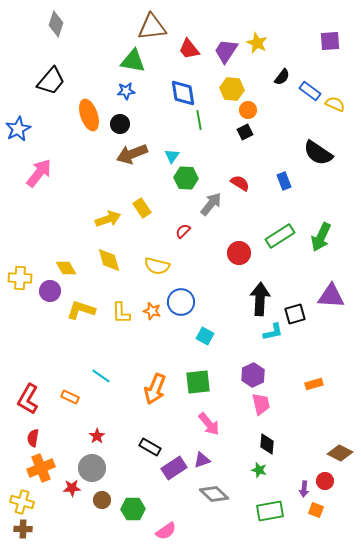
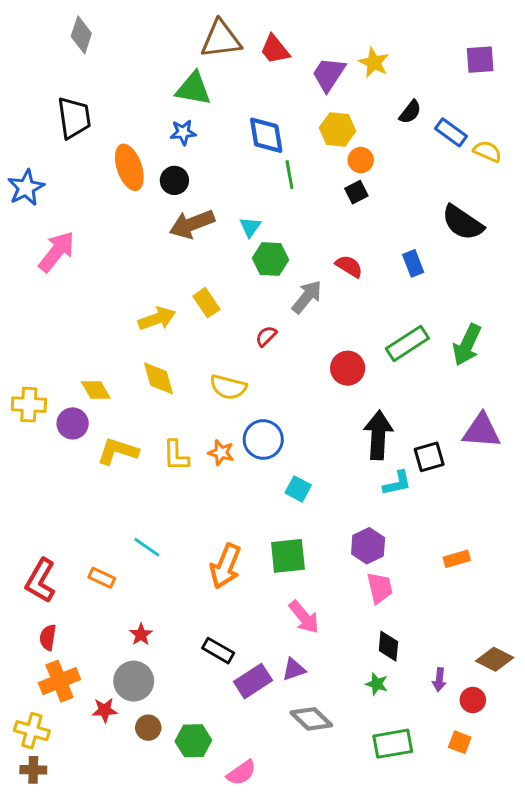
red trapezoid: (189, 49) -> (275, 49), moved
black trapezoid: (51, 81) -> (74, 118), turned -48
purple arrow: (304, 489) -> (439, 680), moved

